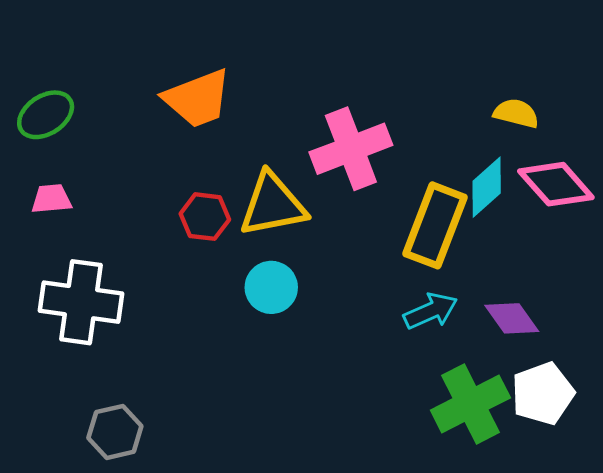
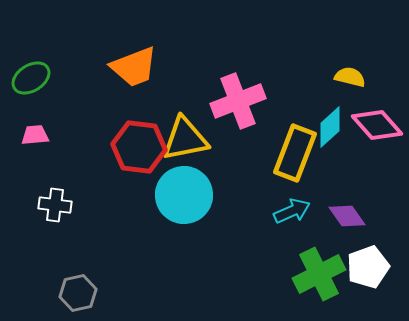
red hexagon: (205, 217) -> (139, 147), size x1.6
cyan circle: (271, 287) -> (184, 195), size x1.6
white cross: (81, 302) -> (55, 205), size x0.6

